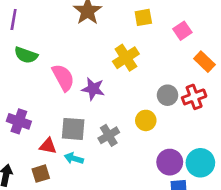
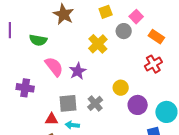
green semicircle: (26, 55) -> (38, 40), moved
purple star: (93, 89) -> (78, 71), turned -30
gray circle: (167, 95) -> (124, 31), moved
purple cross: (19, 121) -> (25, 88), moved
purple circle: (170, 162) -> (138, 105), moved

